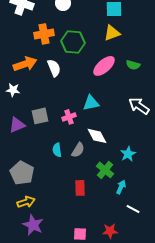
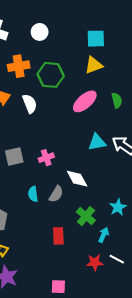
green semicircle: (133, 65) -> (117, 100), turned -120
cyan triangle: (91, 103) -> (97, 142), moved
cyan star: (128, 154) -> (118, 207), moved
red star: (110, 231) -> (95, 262), moved

